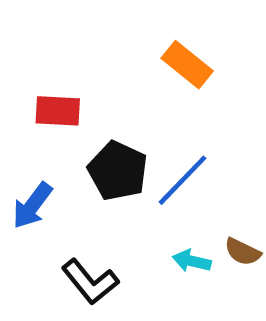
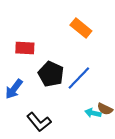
cyan arrow: (192, 261) -> (93, 113), moved

